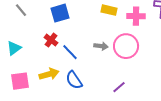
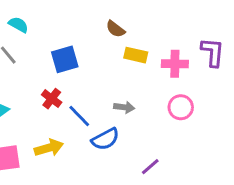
pink circle: (126, 46) -> (181, 107), moved, size x0.7
blue semicircle: (74, 80) -> (105, 139), moved, turned -84

